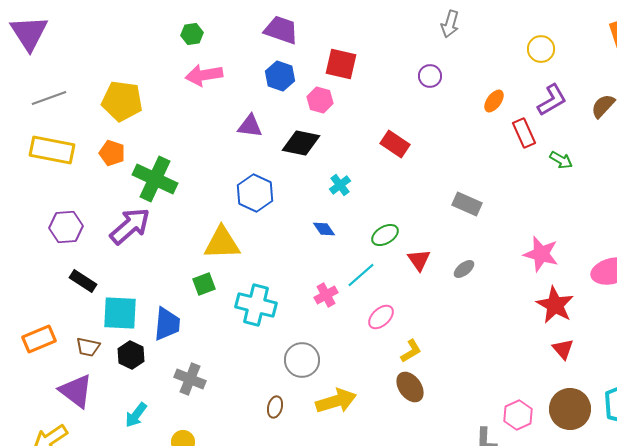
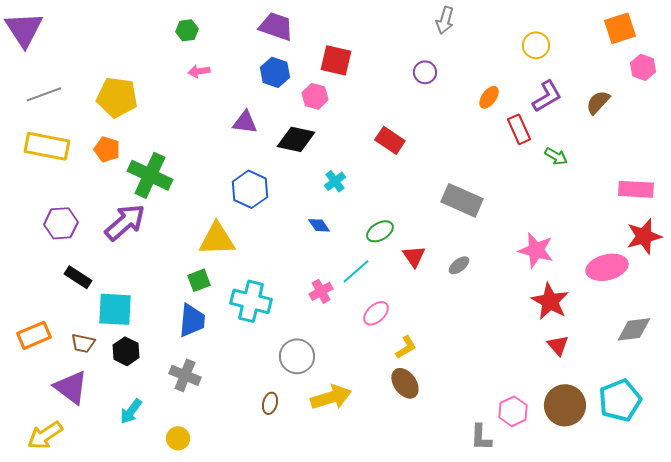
pink arrow: (204, 75) -> (199, 71), size x0.6
gray rectangle: (467, 204) -> (462, 200), size x1.4
blue trapezoid: (167, 324) -> (192, 320), moved

